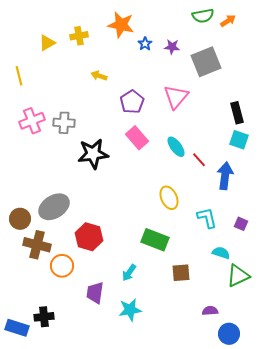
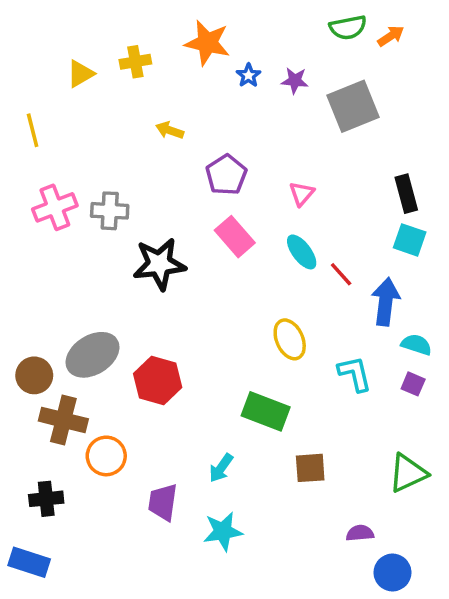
pink triangle: (176, 97) -> (302, 194), moved, size x0.6
red hexagon: (89, 237) -> (158, 381), moved
cyan semicircle: (221, 253) -> (416, 345), moved
black cross: (44, 317) -> (46, 499), moved

